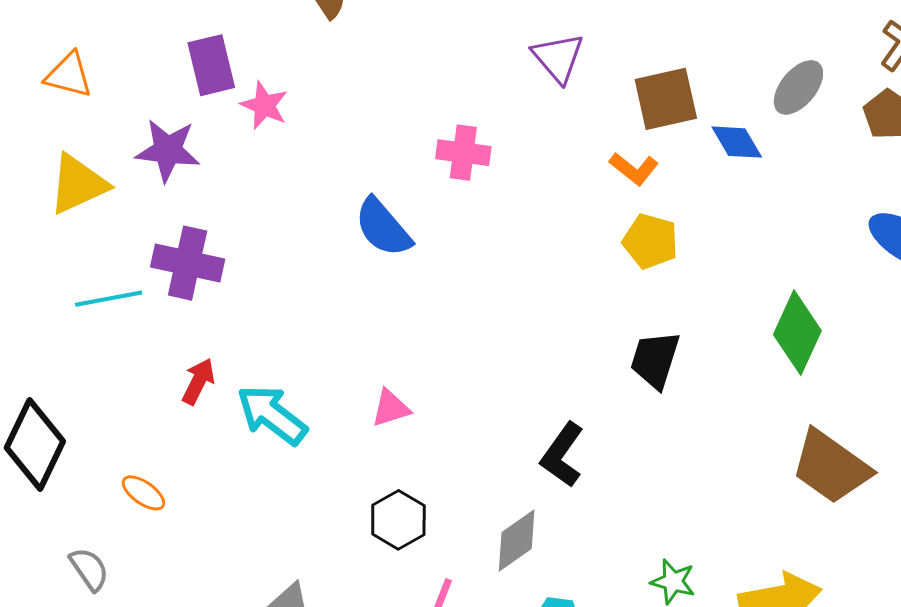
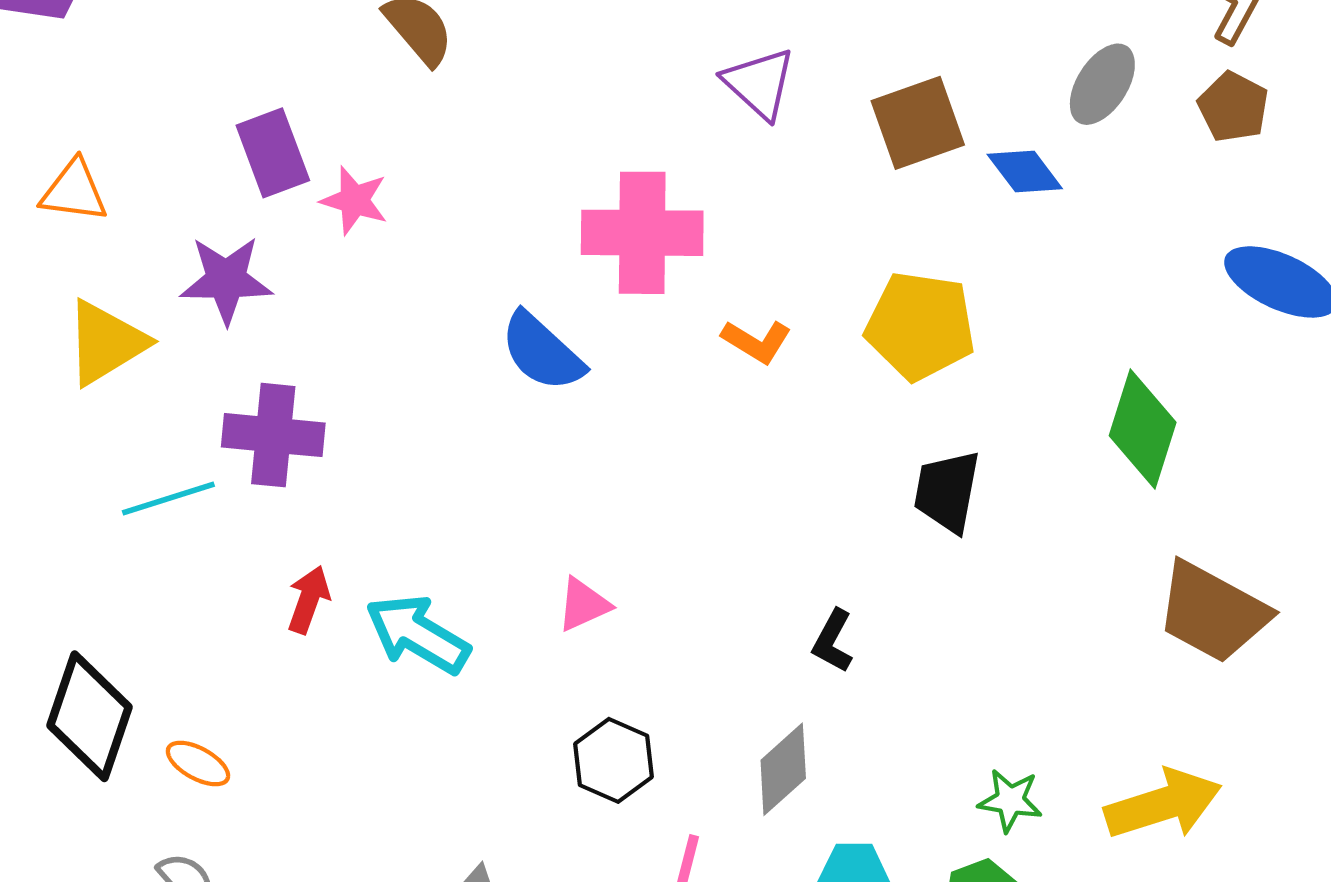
pink cross: (463, 153) -> (642, 233), size x1.6
orange L-shape: (634, 169) -> (757, 341), moved
yellow pentagon: (650, 241) -> (920, 326), size x1.4
black L-shape: (562, 455) -> (833, 641), size x0.7
orange ellipse: (143, 493) -> (198, 764), moved

